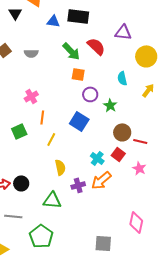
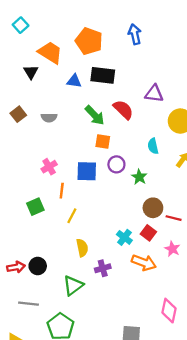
blue square: (79, 121) -> (87, 171), moved, turned -30
orange arrow: (101, 180) -> (144, 263), moved, turned -120
green triangle: (52, 200) -> (73, 285), turned -42

